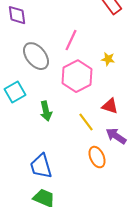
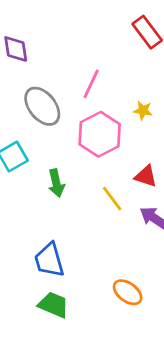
orange ellipse: (97, 157) -> (128, 292), moved, turned -30

